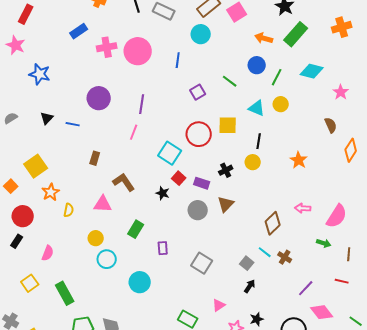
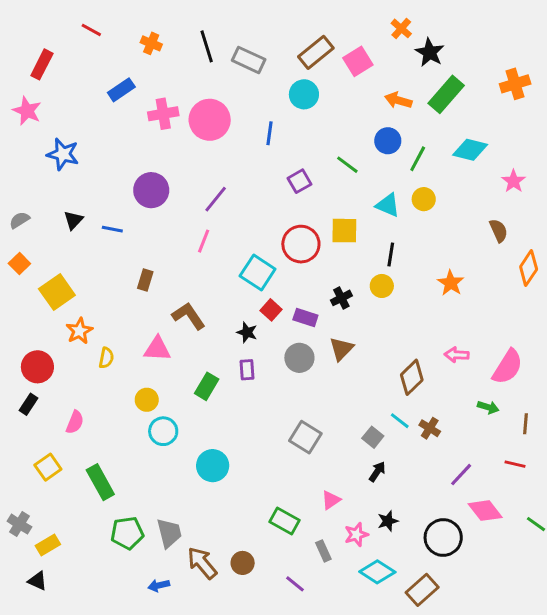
purple line: (142, 104) -> (216, 199), turned 30
orange square: (11, 186) -> (19, 264), moved
purple rectangle: (163, 248) -> (247, 370), moved

